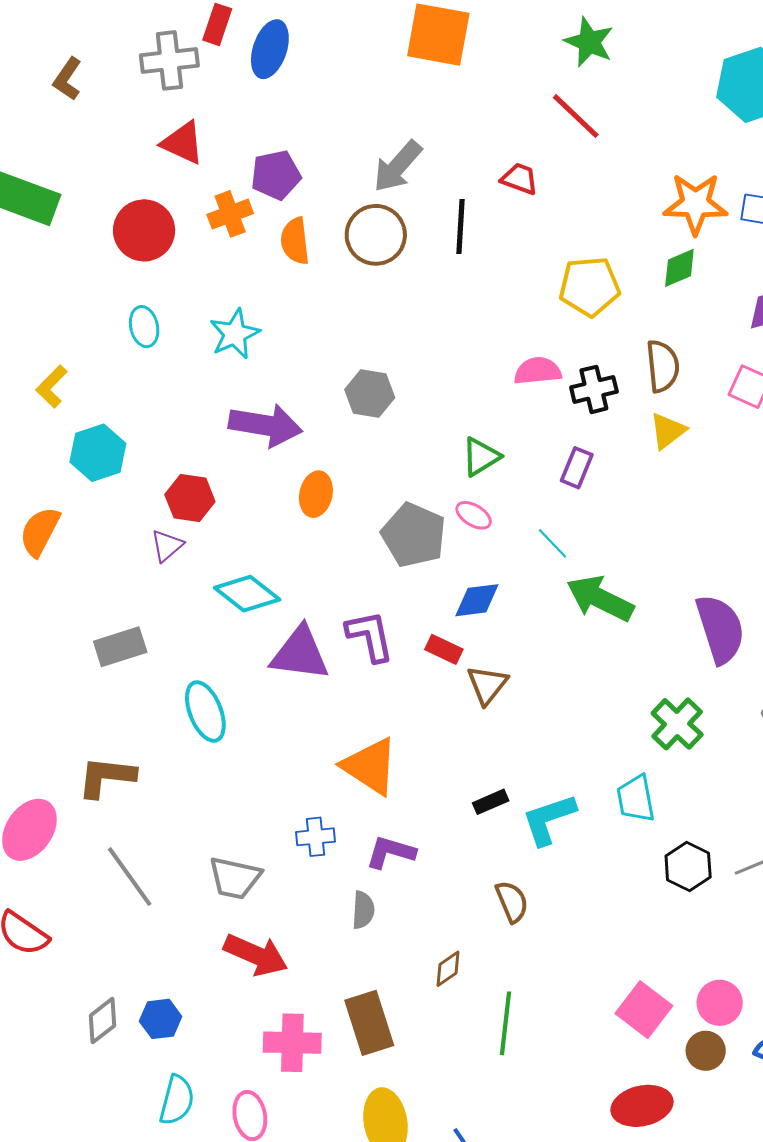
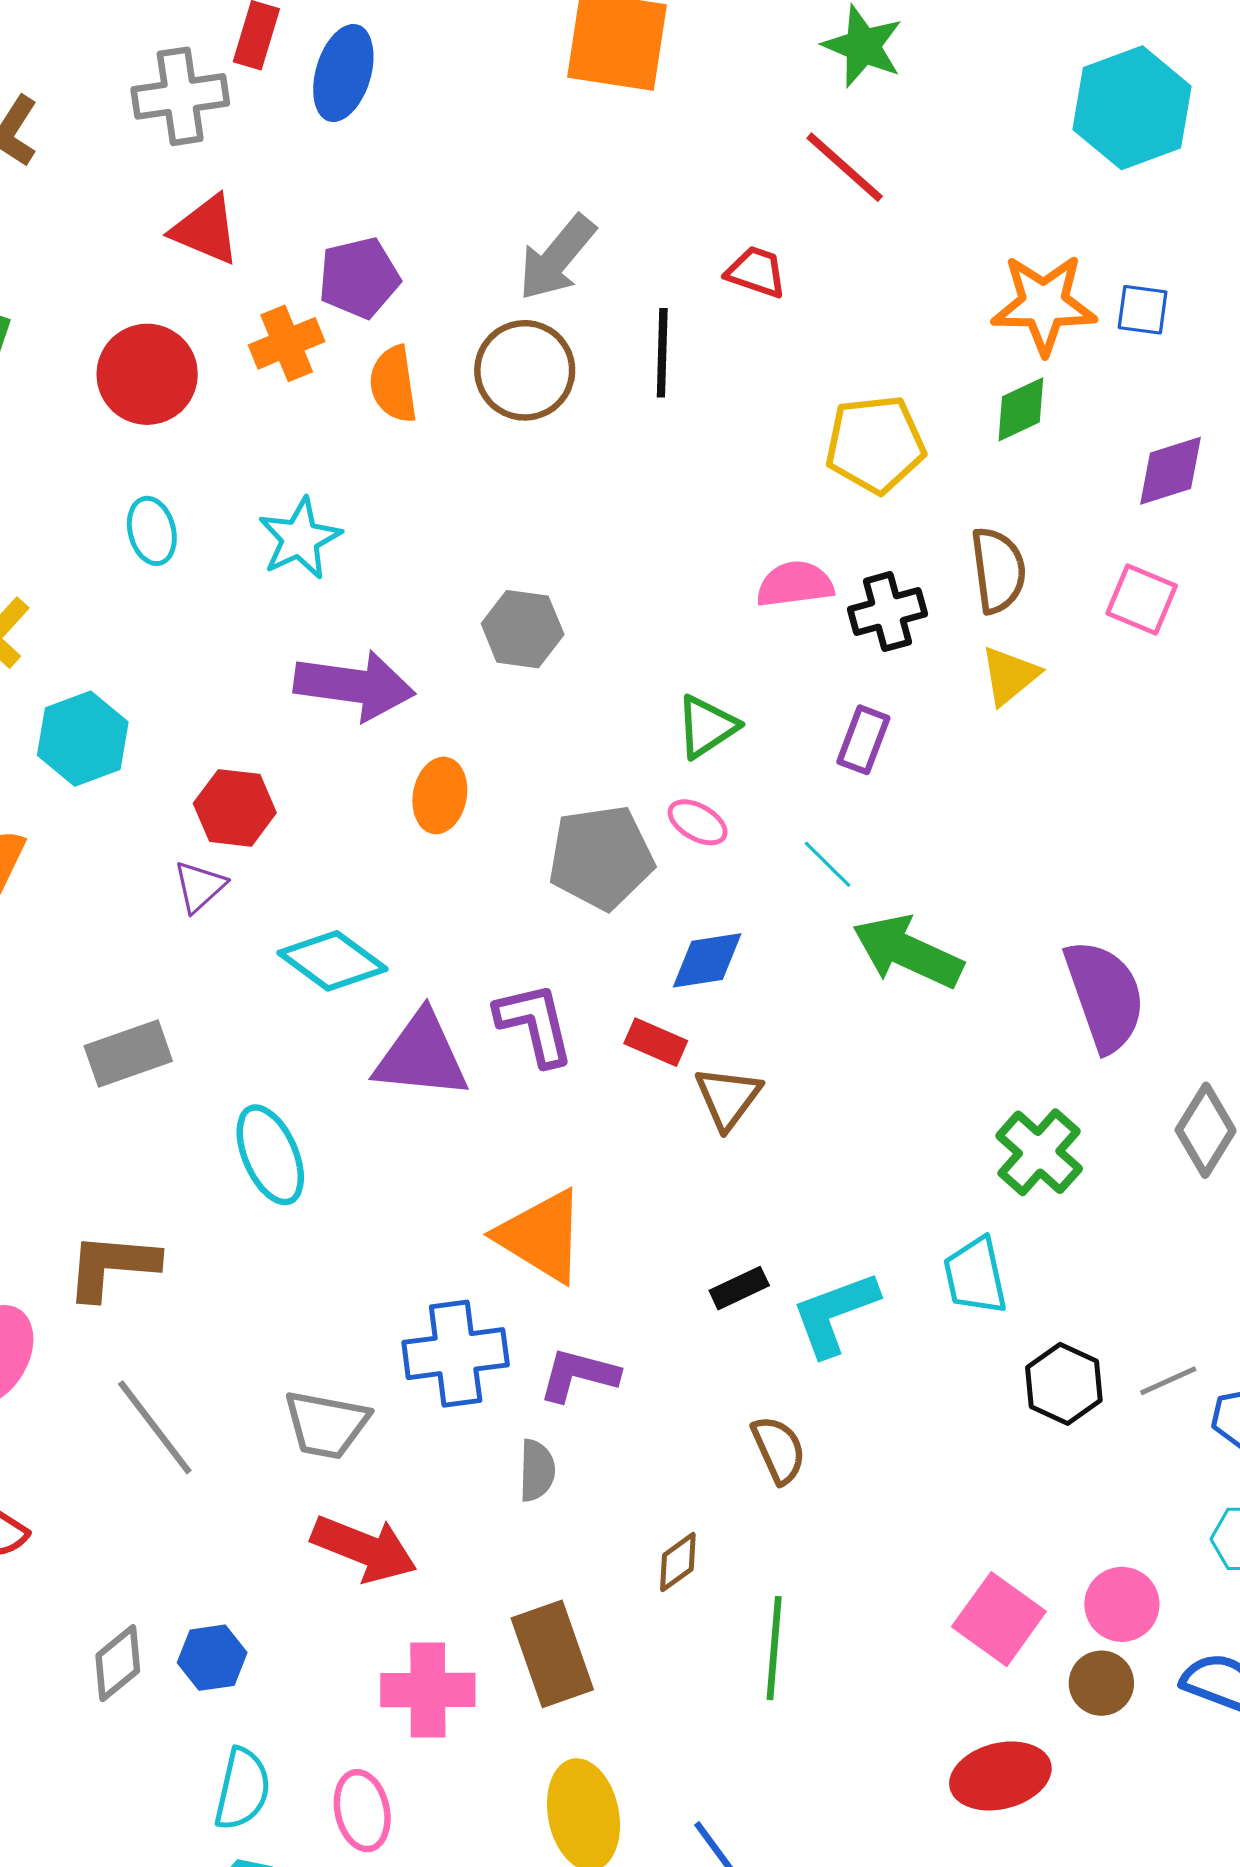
gray pentagon: (414, 535) -> (601, 857), turned -30
blue cross: (315, 837) -> (456, 1354), size x1.6

